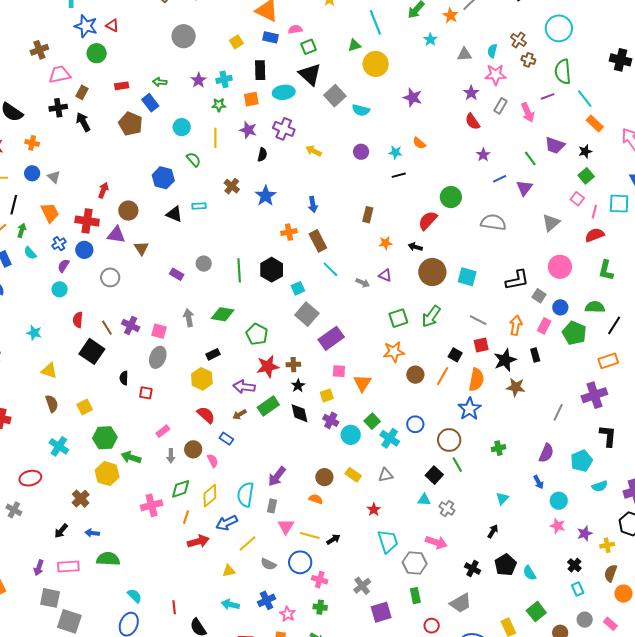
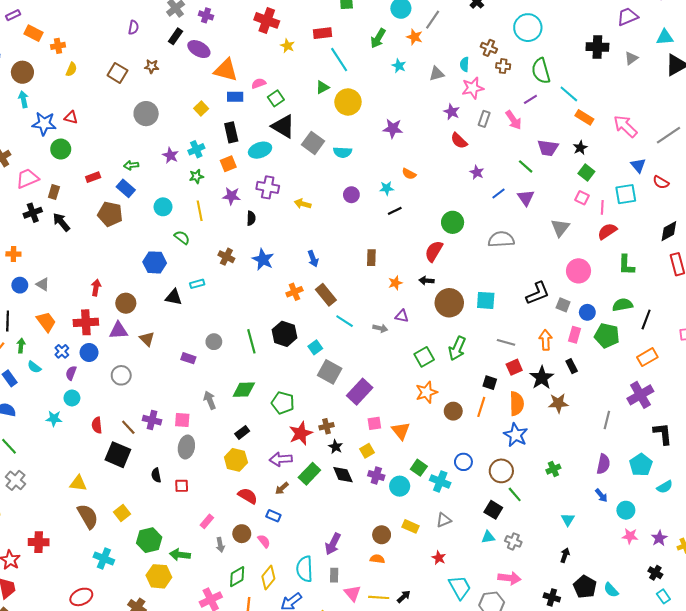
cyan star: (34, 333) -> (54, 418), moved
brown semicircle: (52, 404) -> (88, 516), size x1.4

